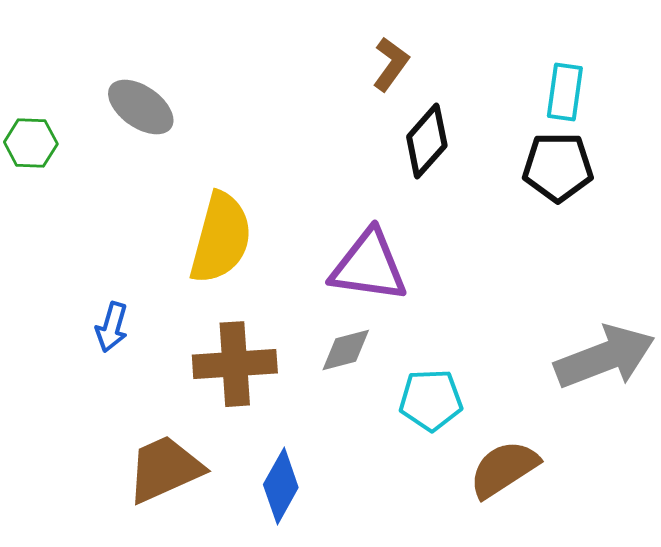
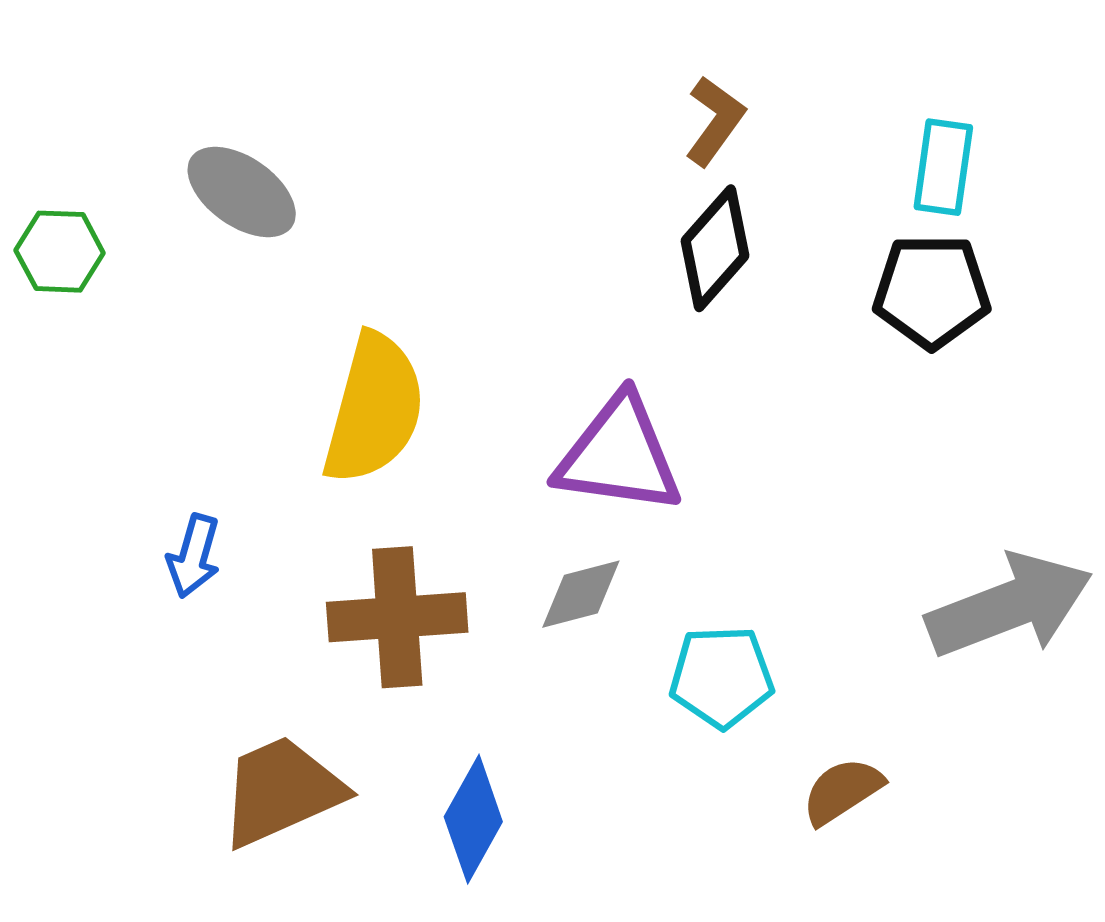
brown L-shape: (391, 64) -> (715, 121), moved
brown semicircle: (504, 469) -> (842, 791), size x0.7

